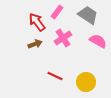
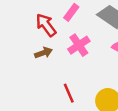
red line: (55, 76) -> (69, 93), turned 42

